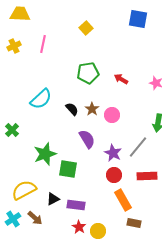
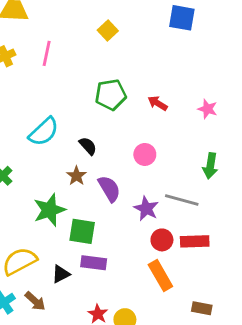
brown star: (92, 109) -> (76, 176), moved
gray line: (138, 147) -> (182, 200), turned 65
red circle: (114, 175) -> (162, 240), moved
purple rectangle: (76, 205) -> (94, 263), moved
brown rectangle: (134, 223) -> (202, 308), moved

